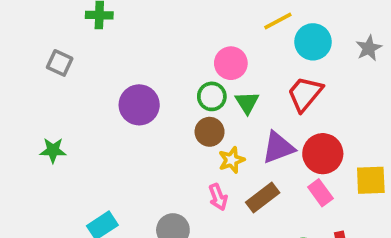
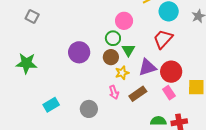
green triangle: (247, 102) -> (128, 50), moved
purple circle: (139, 105) -> (79, 52), moved
green star: (53, 150) -> (26, 63), size x1.5

